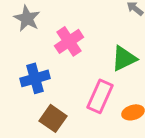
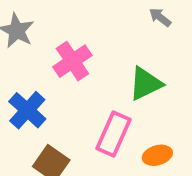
blue cross: (35, 78) -> (27, 110), turned -32

